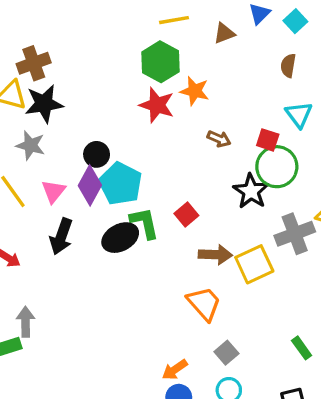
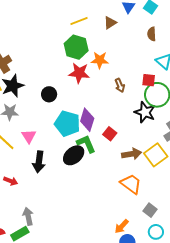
brown arrow: (219, 139) -> (120, 85), turned 56
black circle: (97, 154) -> (49, 94), moved
purple diamond: (90, 185) -> (87, 120), moved

